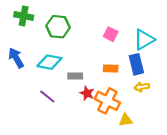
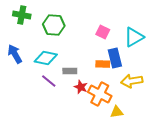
blue rectangle: (136, 64) -> (115, 58), moved
yellow arrow: (142, 87) -> (132, 81), size x1.5
purple line: (47, 97) -> (49, 81), moved

